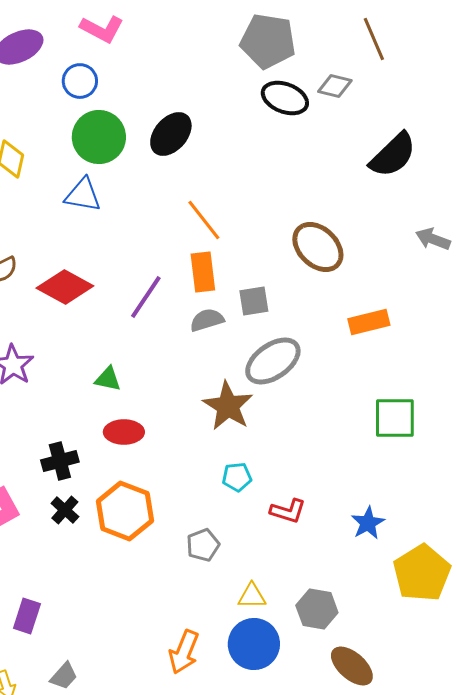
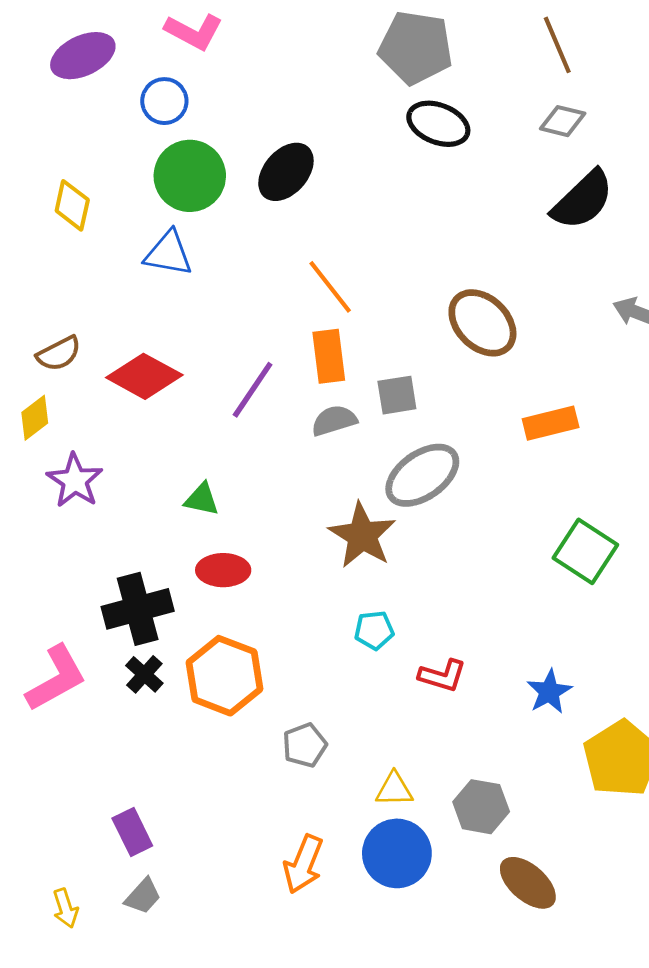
gray diamond: (335, 86) -> (563, 121), moved
green square: (395, 418) -> (585, 551), turned 33
black cross: (60, 461) -> (138, 609), size x1.4
gray pentagon: (203, 545) -> (305, 745), moved
purple rectangle: (27, 616) -> (132, 832), moved, turned -44

